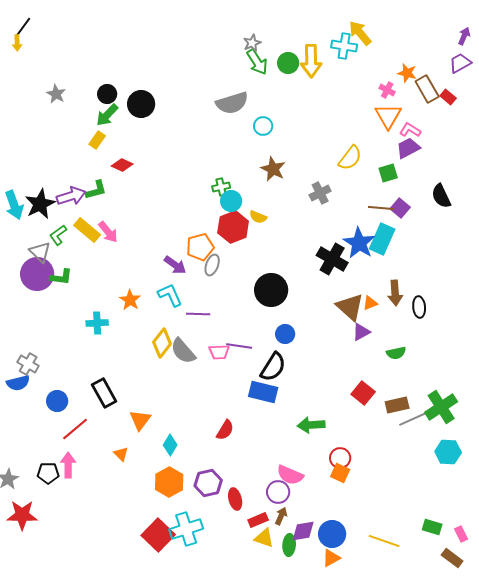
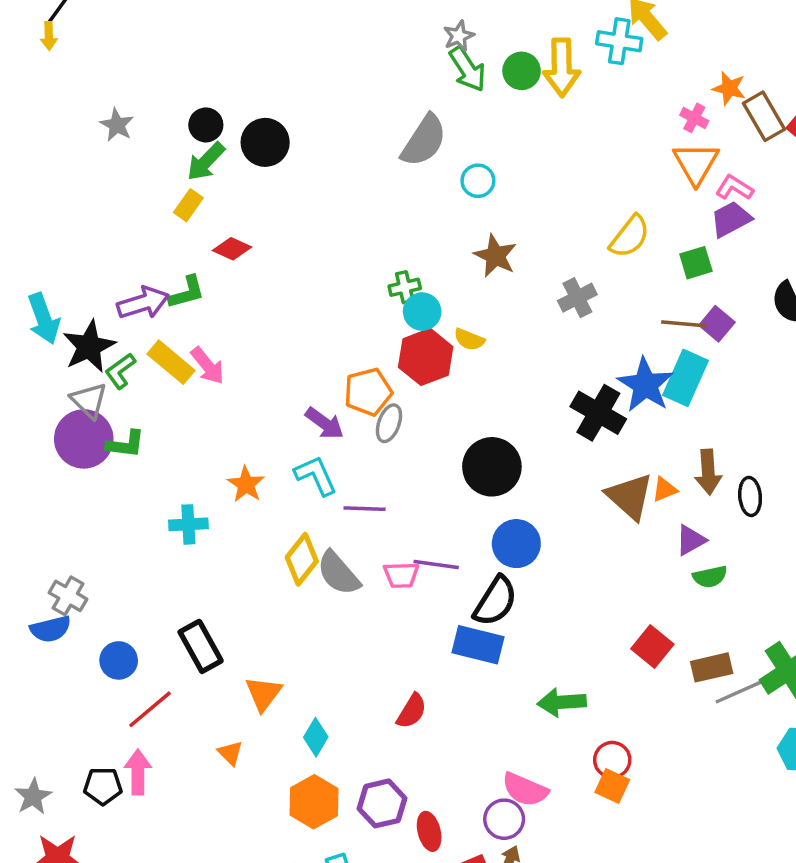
gray semicircle: (232, 103) -> (424, 141), turned -40
black star: (40, 204) -> (89, 346), moved
purple triangle: (361, 332) -> (691, 540), moved
blue circle: (285, 334) -> (516, 544), size x1.4

